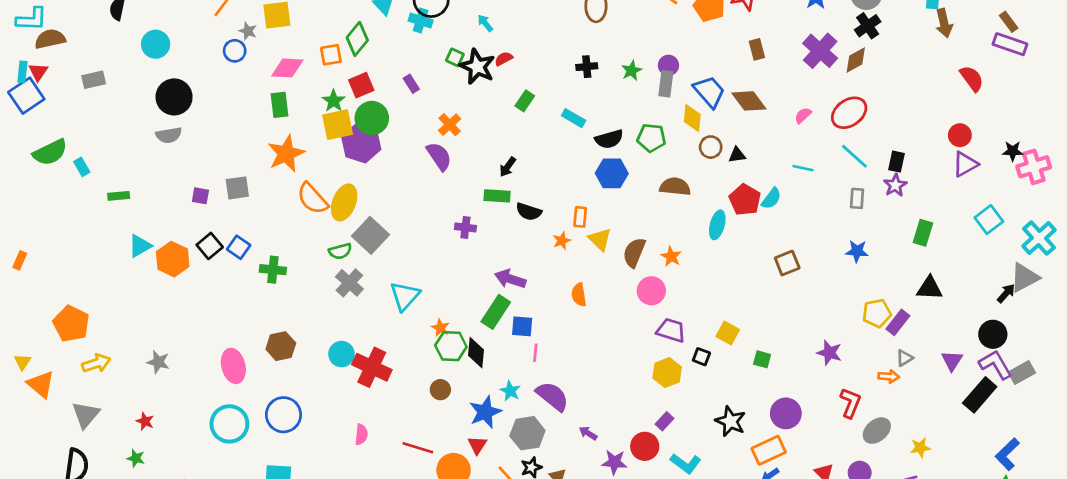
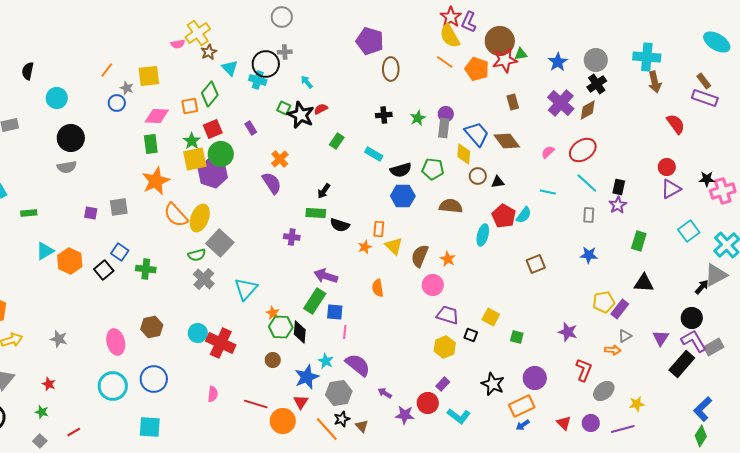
black square: (210, 246) -> (104, 270), moved

